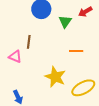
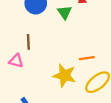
orange line: (76, 51) -> (87, 58), moved

